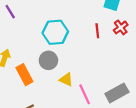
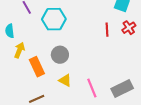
cyan hexagon: (55, 32) -> (54, 19), moved
yellow triangle: (66, 80) -> (65, 80), moved

